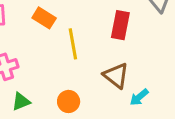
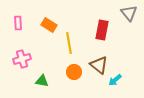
green triangle: (21, 101) -> (42, 81), moved, turned 32
orange circle: (69, 101) -> (74, 72), moved

